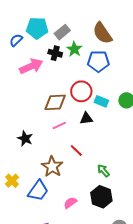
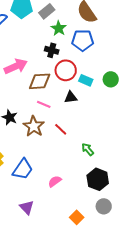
black cross: (55, 53) -> (52, 50), moved
pink arrow: (31, 66) -> (16, 66), moved
pink line: (59, 125) -> (44, 104), turned 48
brown star: (52, 167) -> (34, 126), moved
black hexagon: (101, 197) -> (98, 179), moved

